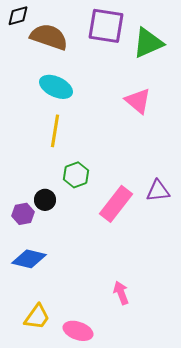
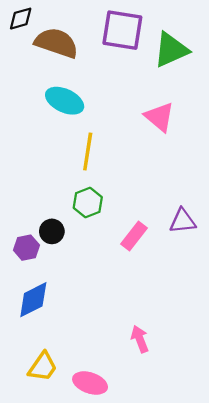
yellow line: (55, 131) -> (88, 152), moved
pink rectangle: (116, 204) -> (134, 236), size x0.7
blue diamond: (29, 259) -> (33, 300), turned -40

